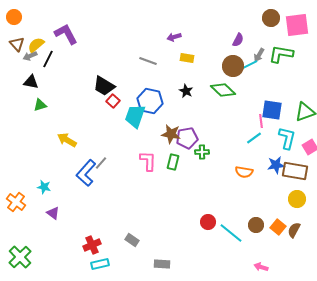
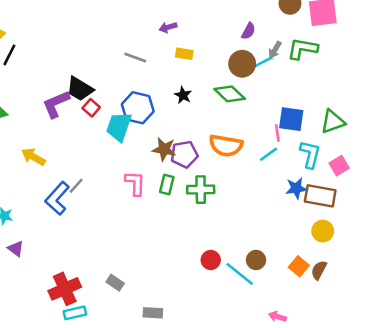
purple L-shape: (66, 34) -> (56, 104), moved, turned -85
green cross: (202, 152) -> (201, 190), moved, size x1.5
orange semicircle: (244, 172) -> (226, 146), moved, size x1.5
brown circle: (256, 225) -> (256, 260), moved
red cross: (92, 245) -> (65, 289), size x1.4

